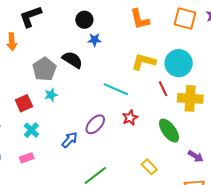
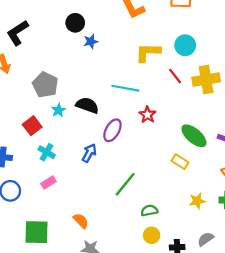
black semicircle: (72, 60) -> (87, 105), moved
cyan circle: (179, 63) -> (185, 45), size x0.7
green ellipse: (169, 131) -> (194, 136), moved

